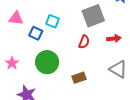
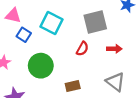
cyan square: (53, 21) -> (51, 23), size x1.5
blue square: (36, 33) -> (24, 35), moved

